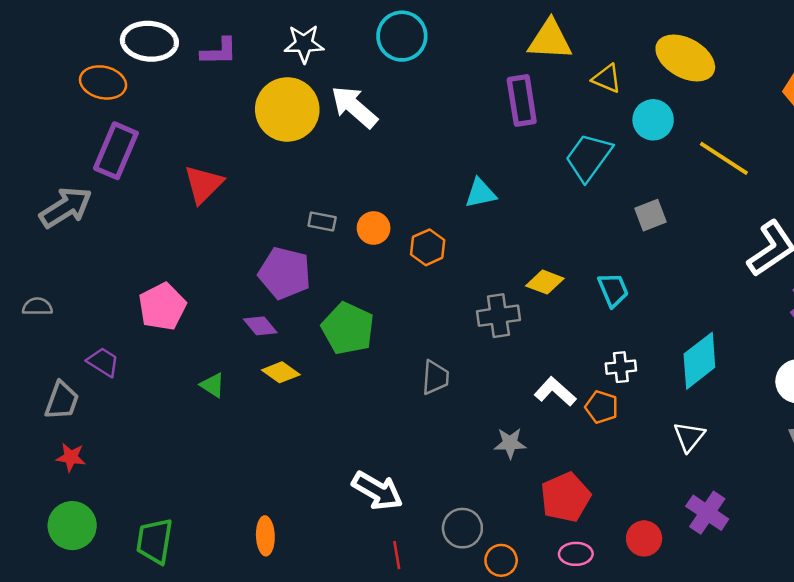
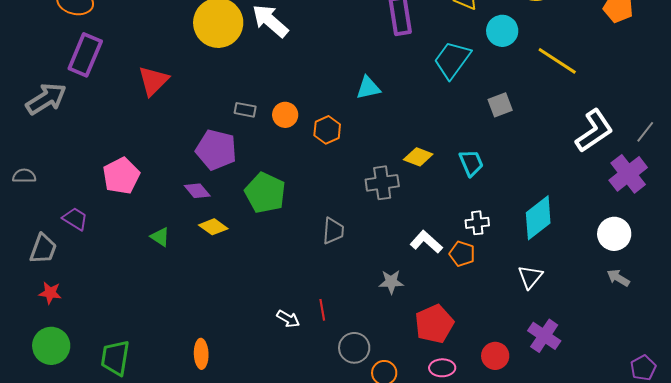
white arrow: (377, 491) -> (288, 319), size x0.6
red line: (397, 555) -> (322, 310), moved

